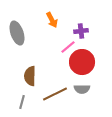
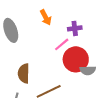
gray semicircle: (82, 89) -> (88, 70), moved

